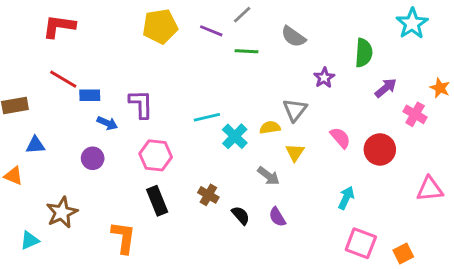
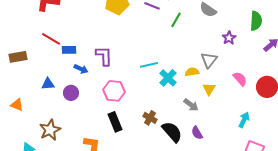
green line: (246, 51) -> (176, 20), turned -63
blue triangle: (35, 145) -> (48, 84), moved
black semicircle: (241, 215) -> (172, 132), size x1.6

